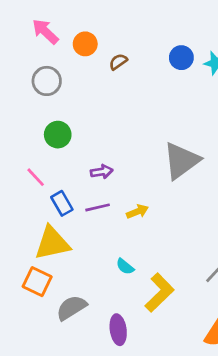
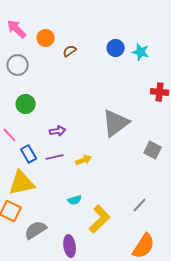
cyan semicircle: (125, 266) -> (75, 200), turned -56

